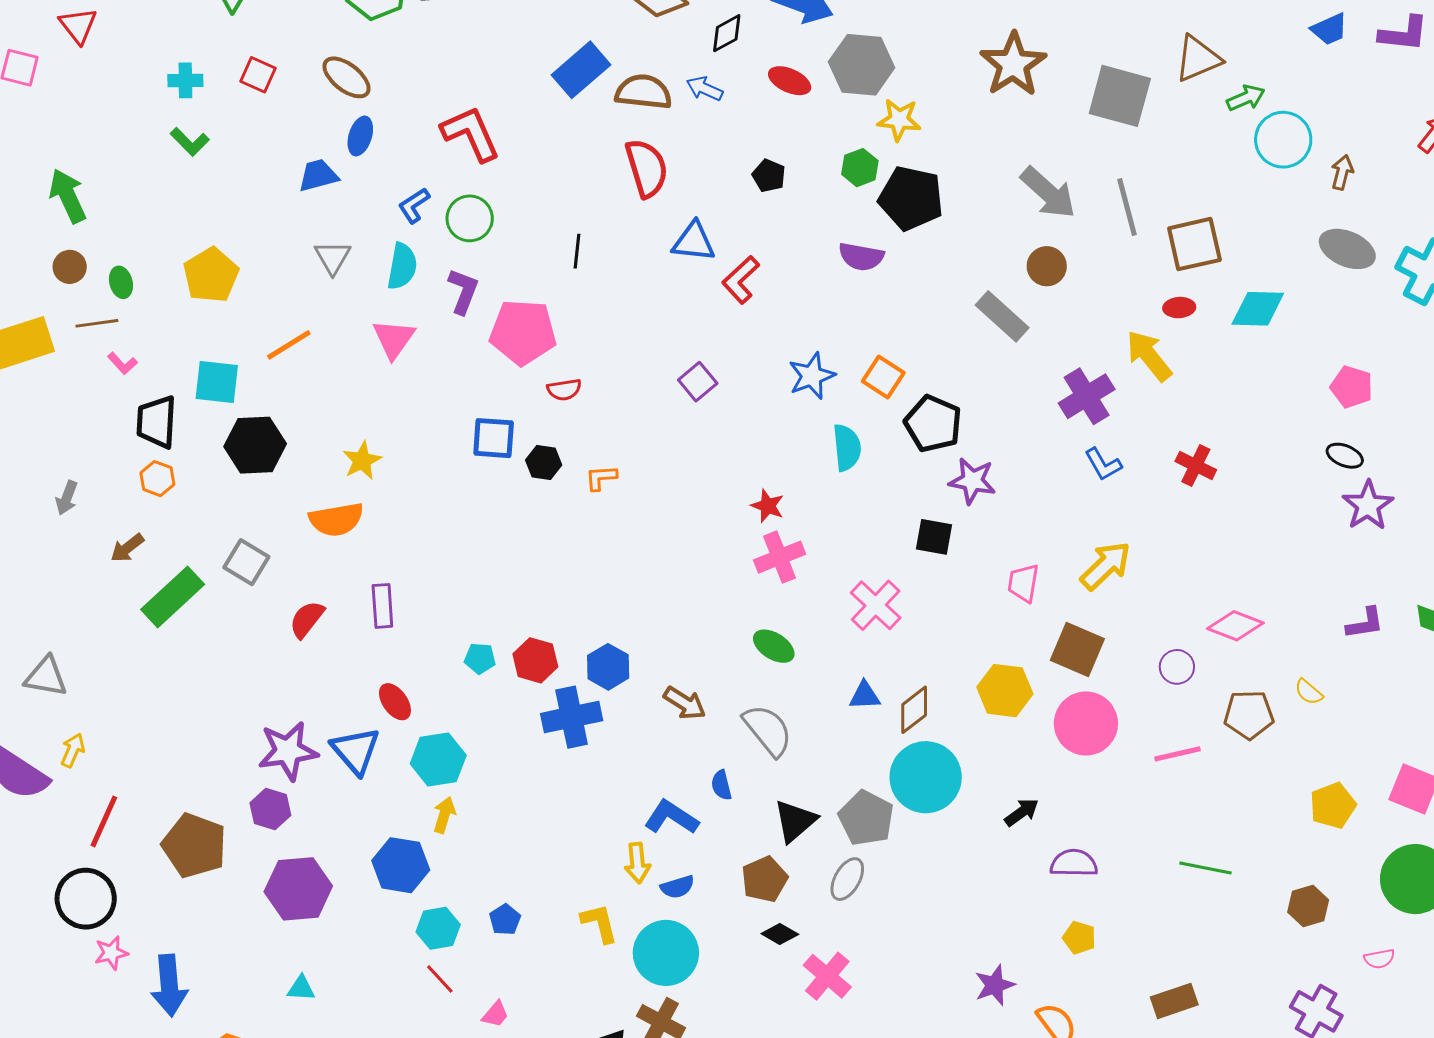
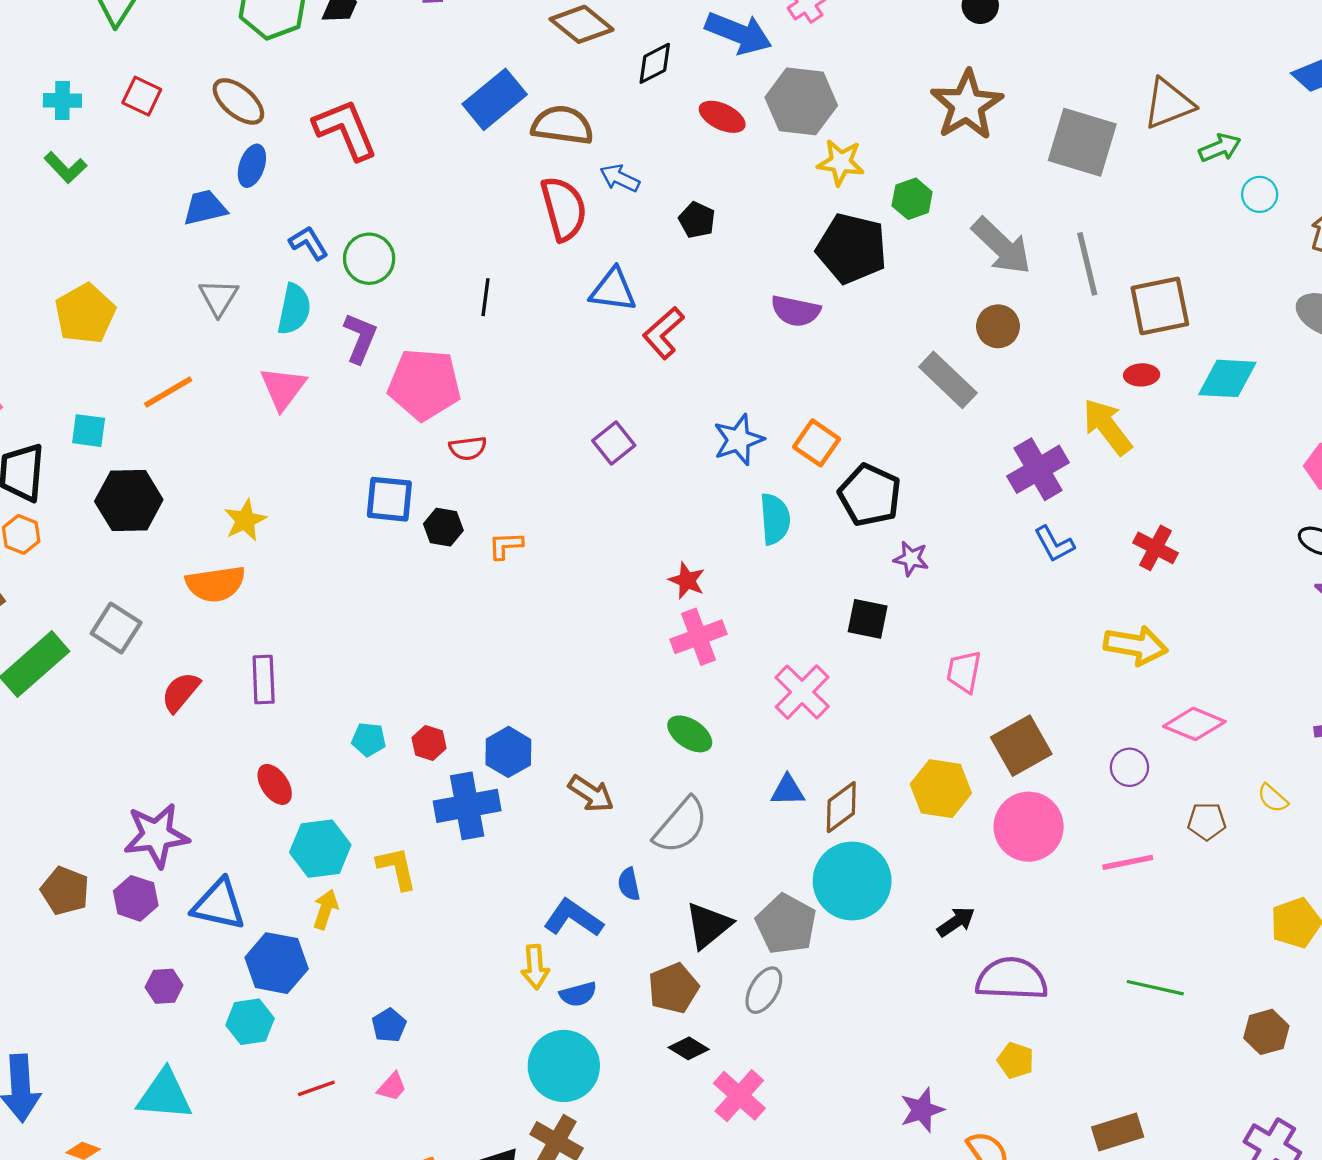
blue arrow: (705, 89) -> (620, 178), moved
red L-shape: (471, 134) -> (346, 130), moved
cyan circle: (1283, 140) -> (1260, 194), size x0.6
green hexagon: (860, 168) -> (912, 199), moved
blue L-shape: (414, 205) -> (309, 243), turned 90
cyan square: (217, 382) -> (89, 431), size x0.7
purple star: (972, 481) -> (911, 559), size x0.7
yellow arrow: (1106, 566) -> (1136, 645), moved, turned 52
brown square: (1077, 650) -> (1021, 746), turned 36
red hexagon: (535, 660) -> (429, 743), size x0.7
brown pentagon: (1249, 715) -> (1207, 821), size x0.7
gray semicircle: (768, 730) -> (681, 825), turned 78
blue triangle: (356, 751) -> (219, 905), moved, turned -38
brown pentagon: (194, 846) -> (65, 891), moved, size x0.7
purple semicircle: (1074, 863) -> (1012, 979), size x1.4
purple hexagon: (298, 889) -> (164, 986), size x0.5
yellow L-shape: (599, 923) -> (397, 868), moved
cyan hexagon: (438, 928) -> (250, 1022), moved
red line: (440, 979) -> (316, 1088), turned -68
cyan triangle: (301, 988) -> (165, 1095), size x1.8
pink trapezoid: (495, 1014) -> (392, 1087), moved

